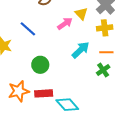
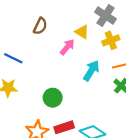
blue line: (28, 29) -> (13, 58), moved

